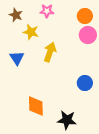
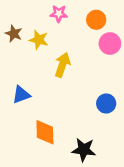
brown star: (16, 15) -> (14, 34), moved
orange circle: (85, 16) -> (96, 20), moved
blue triangle: (17, 58) -> (21, 95), moved, turned 42

